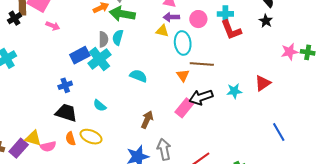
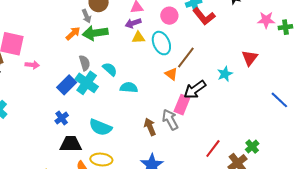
purple arrow: (171, 17) -> (133, 23), moved
cyan semicircle: (118, 37) -> (110, 69), moved, turned 133
pink star: (290, 52) -> (266, 20), turned 30
green cross: (308, 52) -> (285, 27), moved
brown line: (202, 64) -> (186, 58), turned -40
cyan semicircle: (100, 106) -> (100, 127), size x1.6
brown arrow: (147, 120) -> (150, 127), turned -30
gray arrow: (164, 149) -> (170, 120), moved

